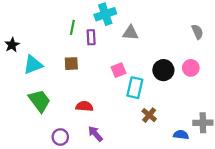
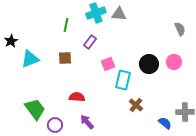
gray triangle: (130, 33) -> (119, 14), moved
purple rectangle: (91, 37) -> (90, 42), moved, turned 40
green trapezoid: (39, 101) -> (35, 109), moved
blue semicircle: (181, 135) -> (165, 123), turned 32

